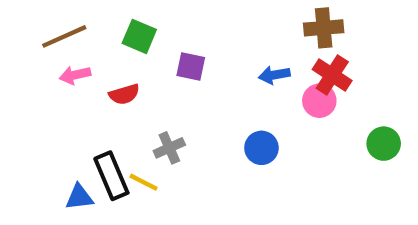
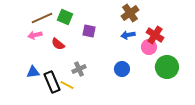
brown cross: (324, 28) -> (130, 13), moved, turned -30
brown line: (64, 36) -> (42, 18), moved
red semicircle: (124, 94) -> (58, 44), turned 56
green circle: (384, 144) -> (167, 67), moved, size x1.5
blue triangle: (79, 197) -> (33, 72), moved

